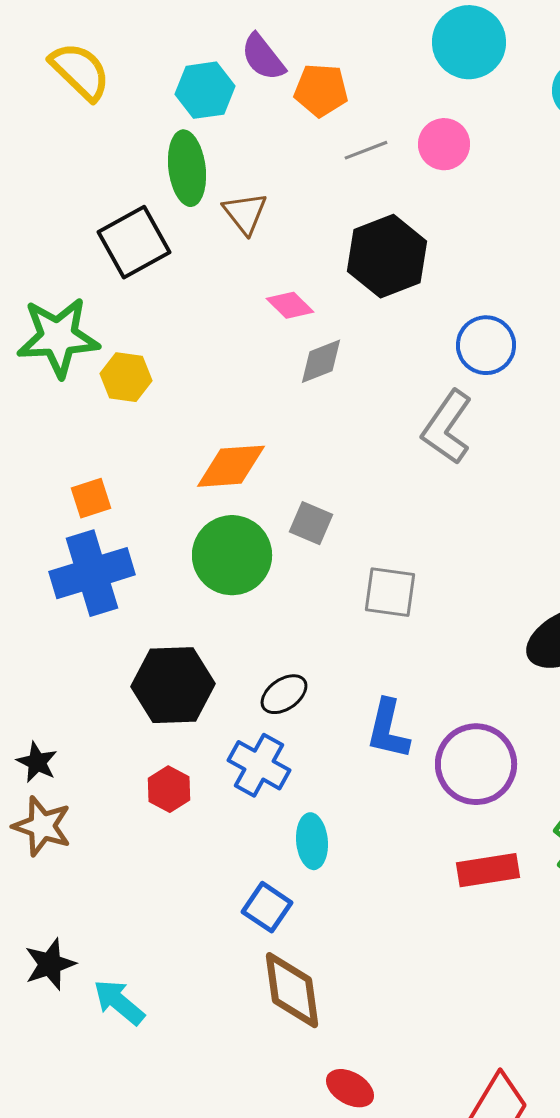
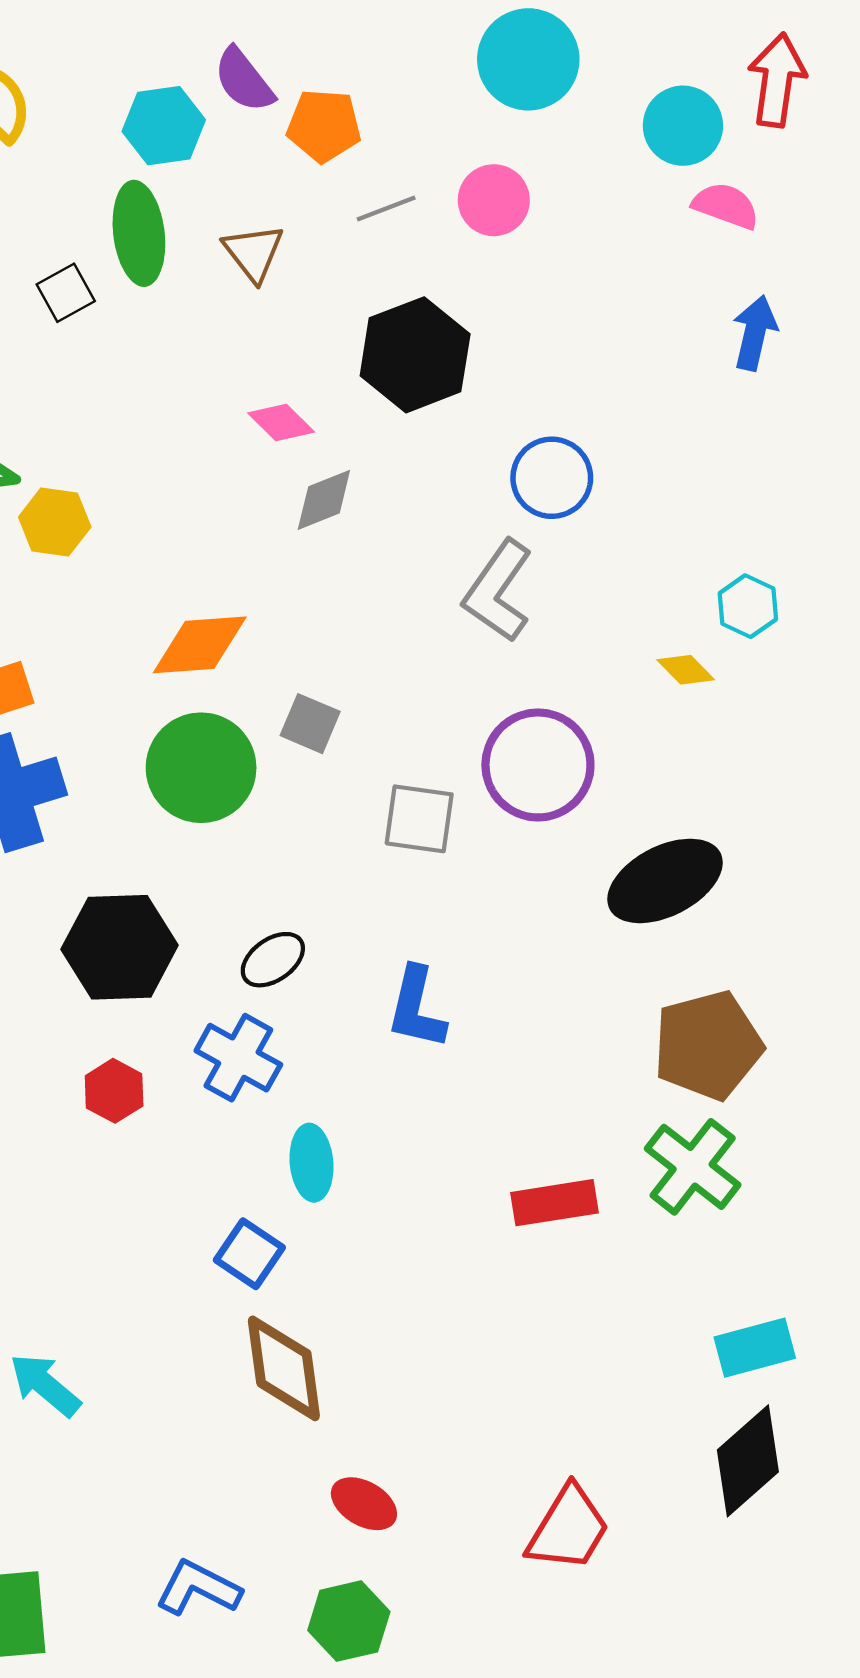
brown triangle: (245, 213) -> (254, 253), moved
black square: (134, 242) -> (66, 293), moved, size x0.6
purple circle: (476, 764) -> (538, 765), moved

